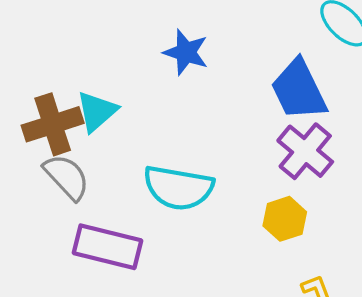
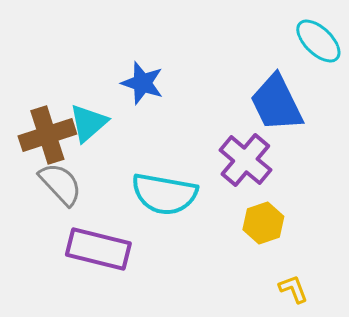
blue star: (186, 52) -> (142, 83), moved
purple cross: (305, 151) -> (245, 160), moved

